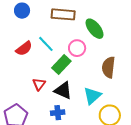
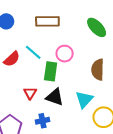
green ellipse: (95, 29) -> (97, 27), moved
green rectangle: (61, 65) -> (51, 71), turned -30
blue cross: (58, 113) -> (43, 121), moved

